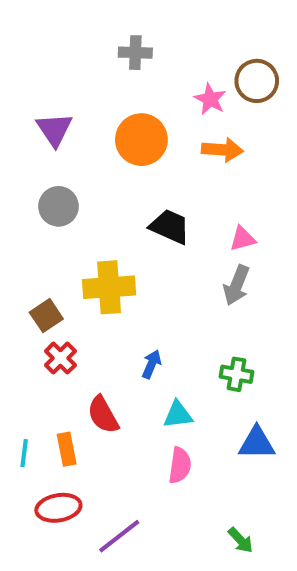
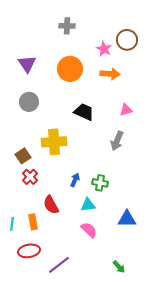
pink triangle: (243, 239) -> (126, 110), moved
green cross: (237, 374) -> (100, 183), moved
pink semicircle: (180, 465) -> (89, 230), turned -54

